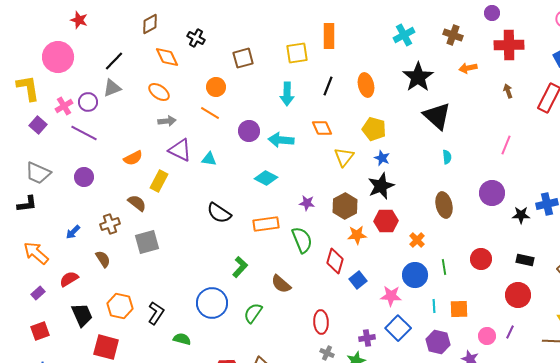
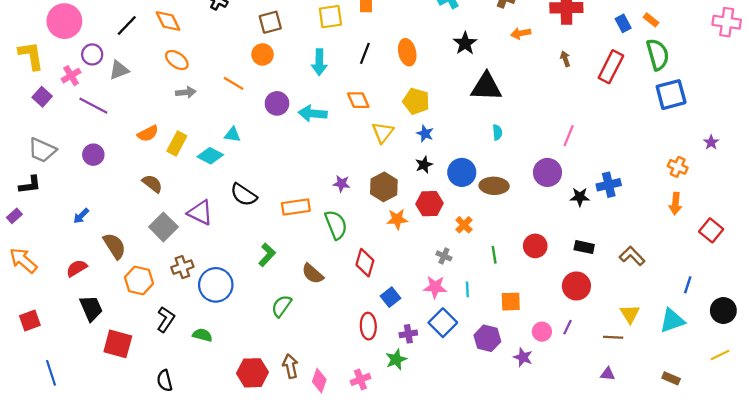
orange diamond: (167, 57) -> (168, 21), moved
black star: (418, 77) -> (465, 43), size x0.7
orange circle: (216, 87) -> (263, 54), moved
gray triangle: (112, 88) -> (119, 70), moved
purple circle: (88, 102) -> (92, 54), moved
black triangle: (437, 116) -> (486, 87), turned -40
pink line: (506, 145) -> (569, 136), moved
purple triangle: (180, 150) -> (200, 213), moved
cyan diamond: (266, 178) -> (210, 156), moved
yellow rectangle: (159, 181) -> (177, 144), moved
black star: (381, 186) -> (424, 165), size x0.6
brown ellipse: (444, 205) -> (494, 186), turned -75
brown cross: (110, 224) -> (182, 267), moved
gray square: (147, 242) -> (163, 227), turned -30
orange arrow: (36, 253) -> (23, 260), moved
brown semicircle: (103, 259) -> (114, 246), size x1.4
red diamond: (335, 261) -> (365, 263), moved
blue circle: (415, 275) -> (462, 172), moved
blue square: (358, 280) -> (391, 297), moved
purple rectangle: (38, 293) -> (14, 216), moved
blue circle: (212, 303) -> (216, 285), moved
orange hexagon: (120, 306) -> (139, 280), moved
cyan line: (434, 306) -> (467, 289), moved
black L-shape: (156, 313) -> (166, 319), moved
red ellipse: (321, 322) -> (368, 326), moved
red square: (40, 331) -> (30, 320), moved
gray cross: (327, 353) -> (444, 256), moved

